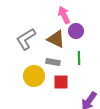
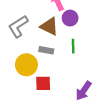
red square: (61, 82) -> (43, 83), moved

